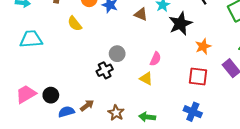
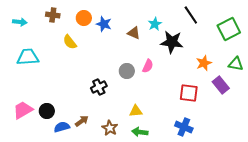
black star: (180, 24) -> (172, 42), turned 30
orange star: (203, 46) -> (204, 63), moved
gray circle: (117, 54) -> (127, 71), moved
pink semicircle: (155, 59) -> (148, 66), moved
yellow triangle: (146, 79) -> (136, 111), moved, turned -32

